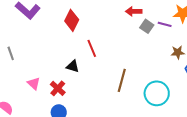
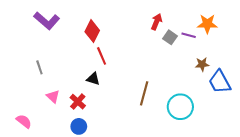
red arrow: (134, 11) -> (157, 22), turned 112
red line: (92, 48) -> (102, 56), moved
gray line: (11, 53) -> (39, 67), moved

